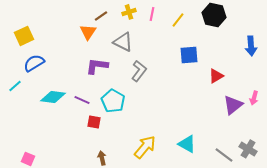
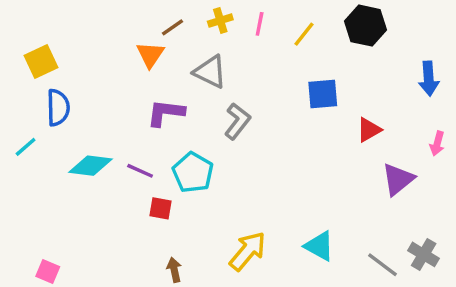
blue semicircle: (34, 63) -> (58, 108), turned 120
pink arrow: (254, 98) -> (437, 143), moved

